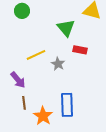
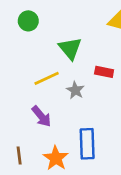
green triangle: (66, 28) -> (70, 48), moved
purple arrow: (18, 80) -> (41, 116), moved
brown line: (24, 103) -> (19, 156), moved

